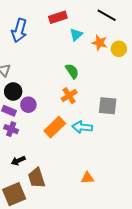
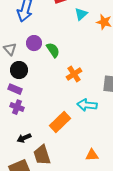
green semicircle: (72, 71) -> (53, 50), moved
purple circle: (28, 105) -> (34, 43), moved
orange rectangle: (55, 127) -> (60, 122), moved

